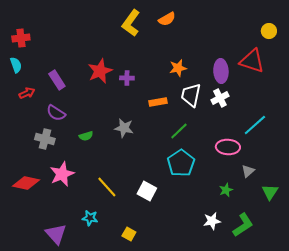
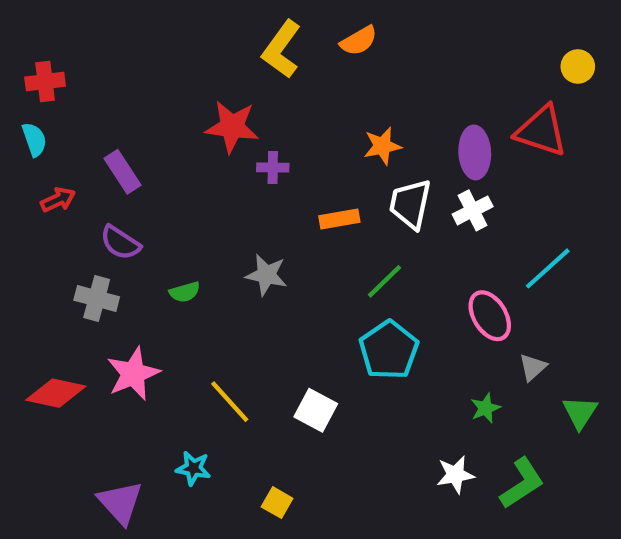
red star: (100, 71) -> (232, 127), moved, turned 30
pink ellipse: (228, 147) -> (490, 316), turned 55

